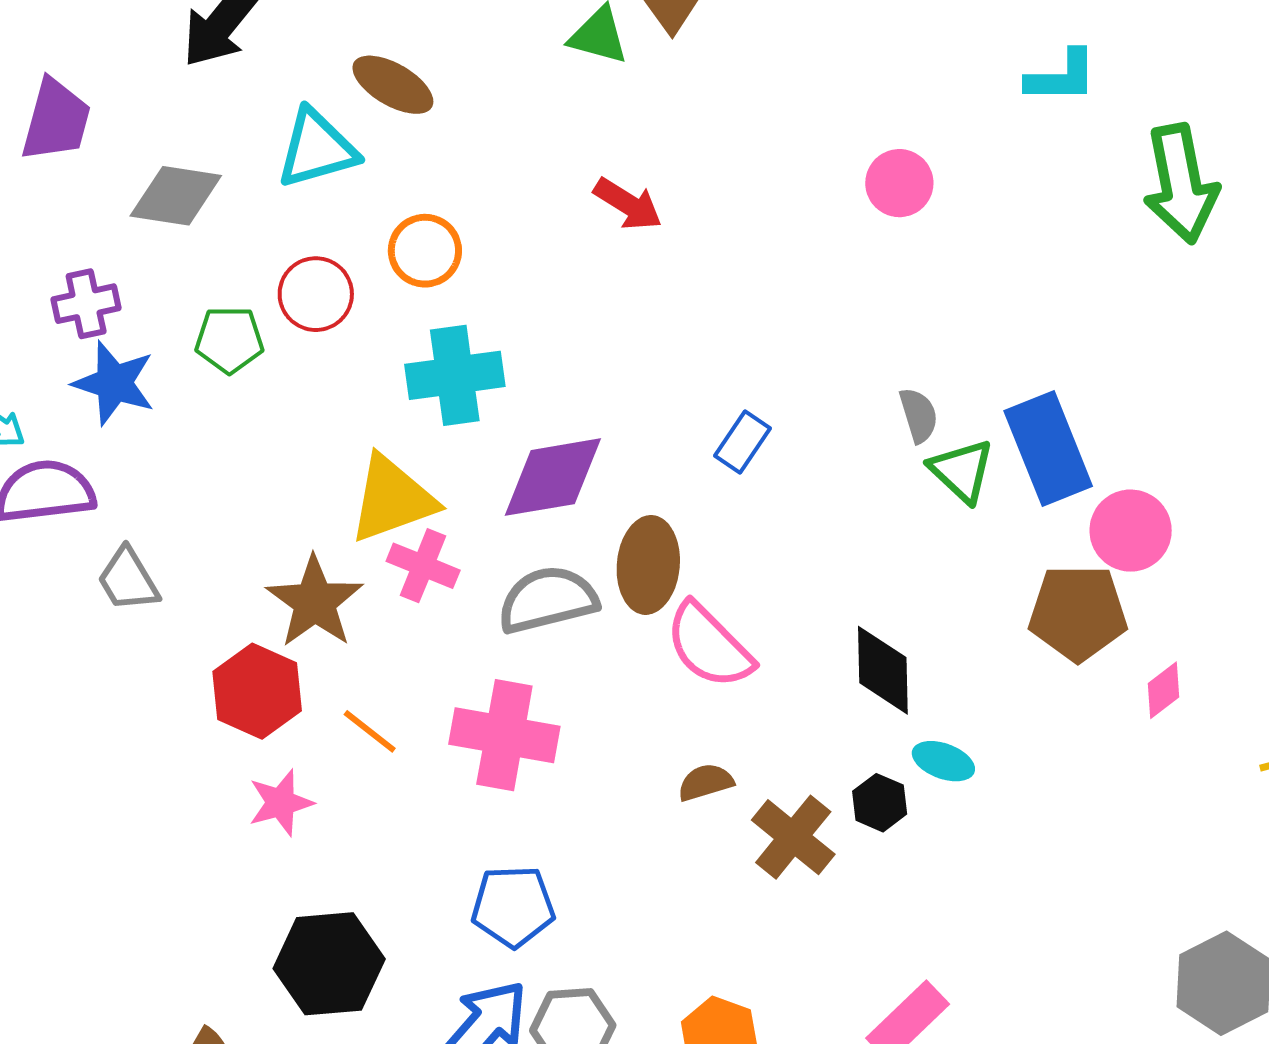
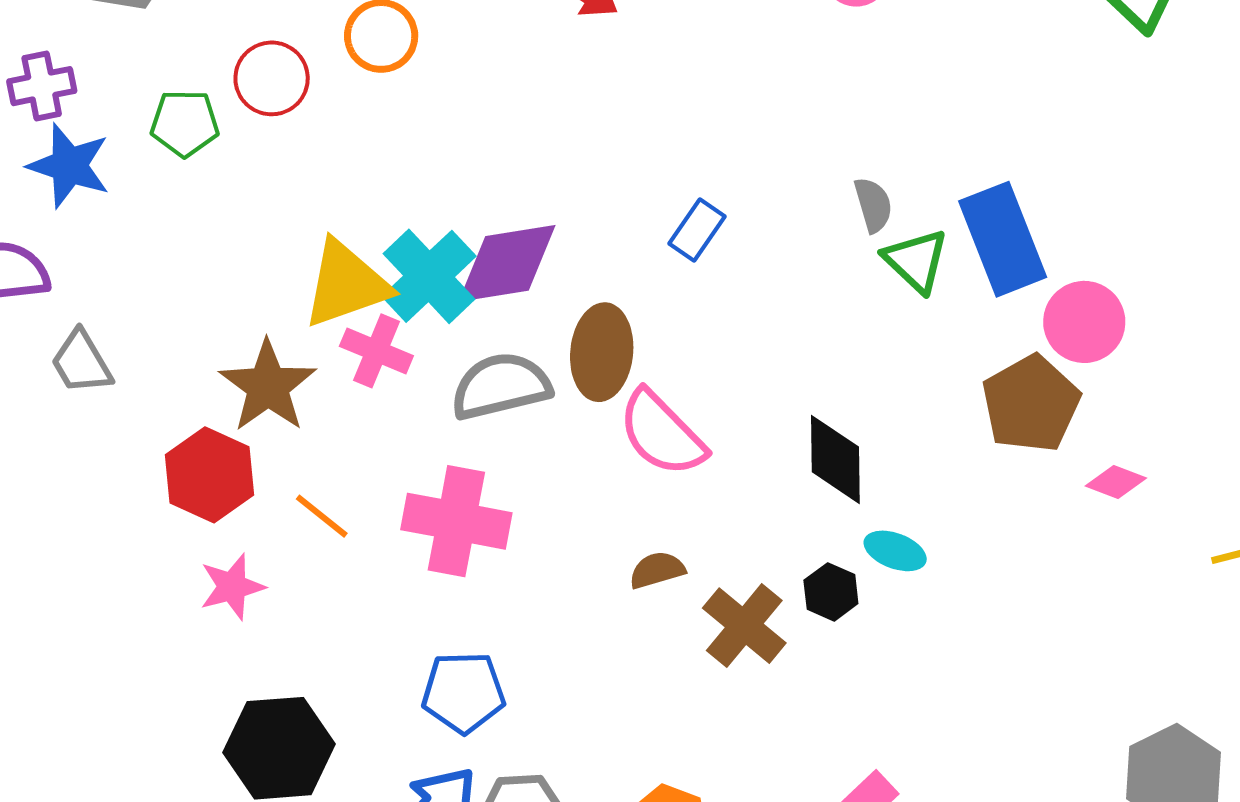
cyan cross: (455, 375) -> (429, 276), moved, turned -36
brown pentagon: (1078, 613) -> (1031, 404), turned -30
pink diamond: (1164, 690) -> (1116, 482), turned 58

